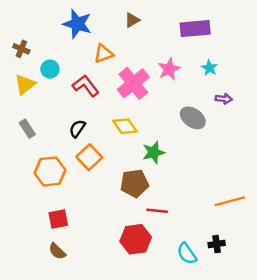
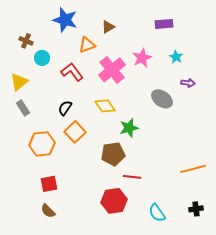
brown triangle: (132, 20) -> (108, 27), moved
purple rectangle: (195, 29) -> (164, 24), size x0.7
brown cross: (21, 49) -> (26, 41), moved
yellow triangle: (25, 85) -> (19, 82), moved
black cross: (217, 244) -> (196, 209), moved

